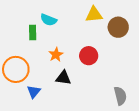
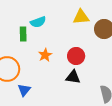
cyan semicircle: (49, 20) -> (38, 22), turned -42
black triangle: (63, 78) -> (73, 77), moved

